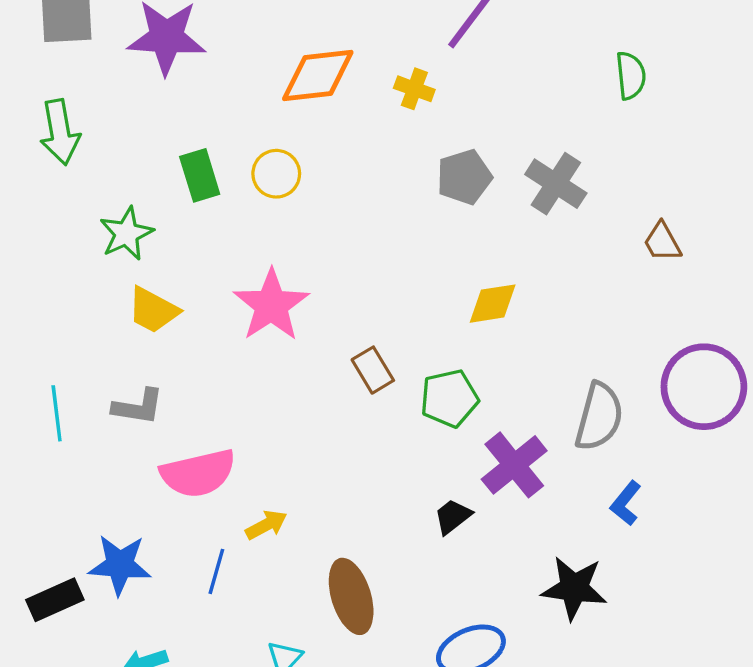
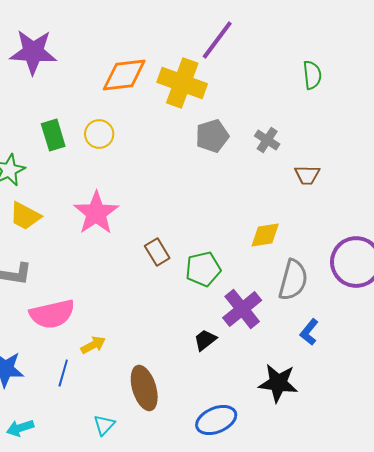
yellow cross: (414, 89) -> (182, 83), size x2.0
gray cross: (556, 184) -> (267, 140), size x0.7
brown trapezoid: (662, 242) -> (307, 175), moved, turned -60
yellow diamond: (493, 304) -> (265, 235), moved

